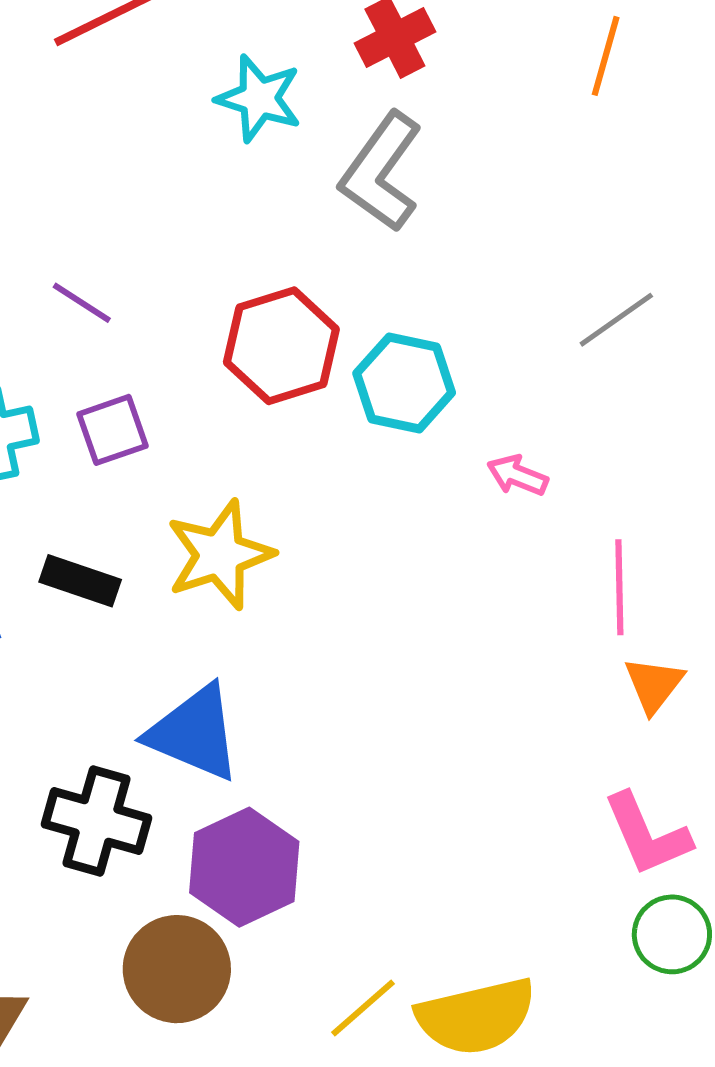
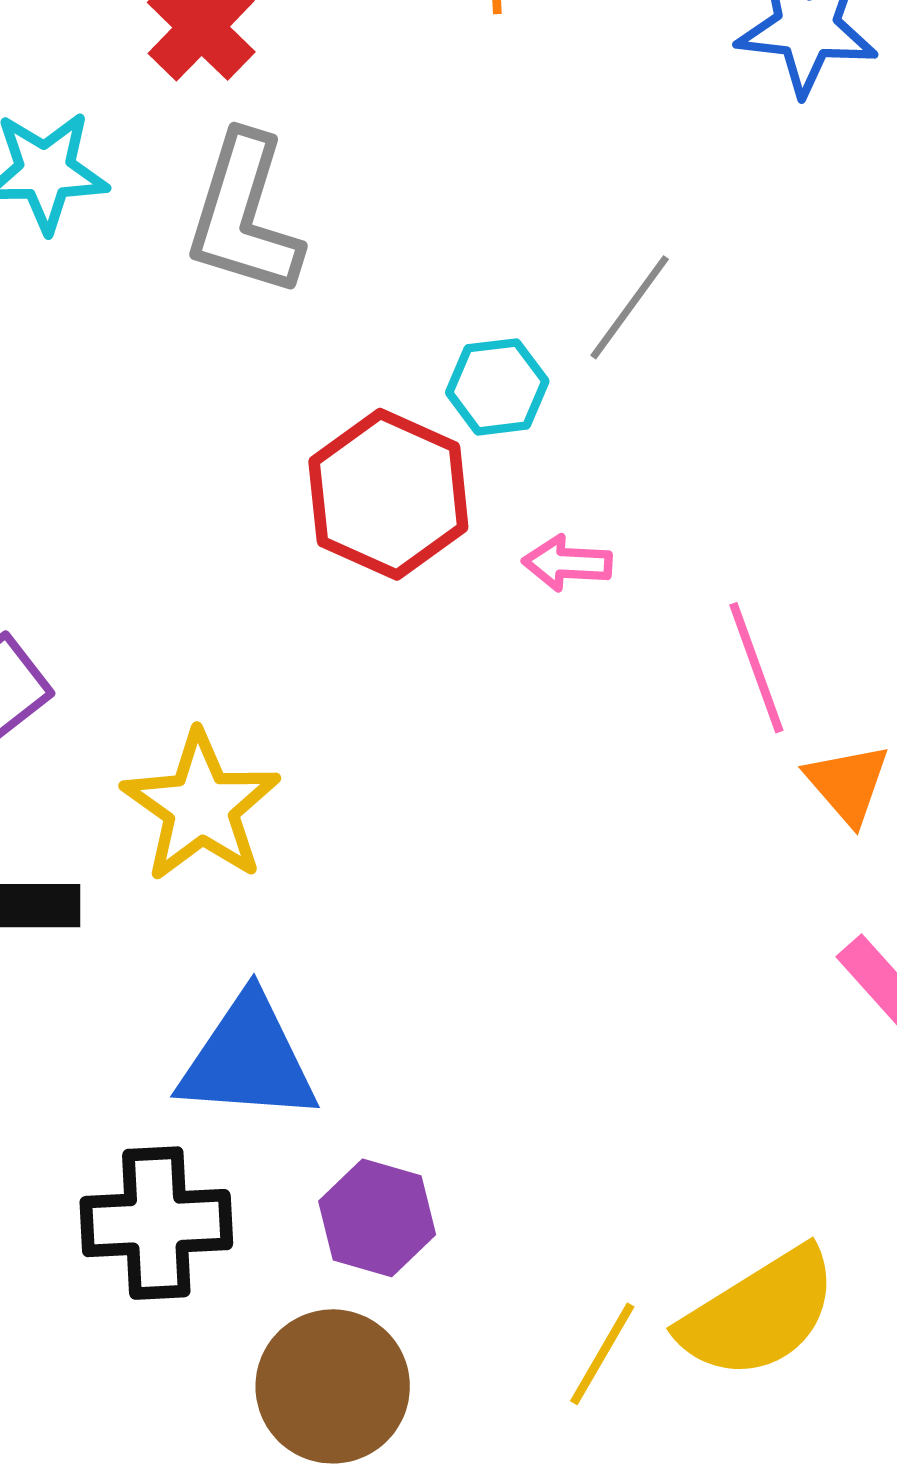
red hexagon: (281, 346) -> (388, 494), moved
cyan hexagon: (404, 383) -> (497, 387), moved, size x0.7
purple hexagon: (244, 867) -> (377, 1218), size x0.7

